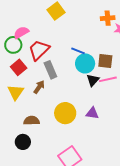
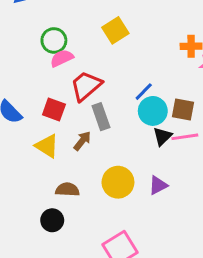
green circle: (13, 45) -> (54, 40), moved
blue line: (78, 51) -> (144, 92), turned -72
red square: (19, 67) -> (54, 110), turned -35
yellow triangle: (16, 92) -> (47, 146), turned -36
purple triangle: (92, 113) -> (158, 185), turned -40

